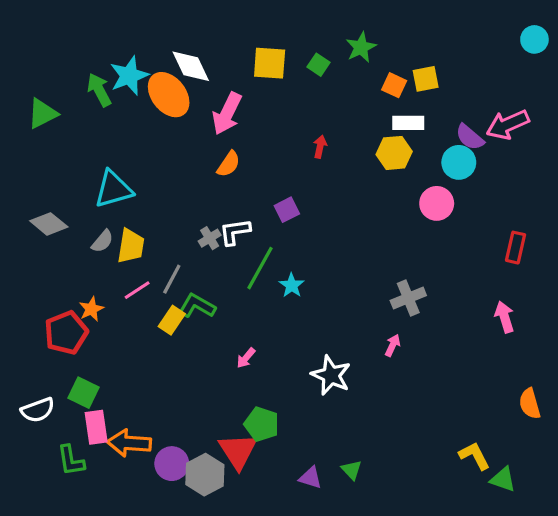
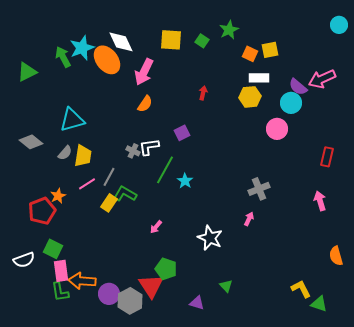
gray cross: (210, 238) -> (133, 151), turned -32
green L-shape: (71, 460) -> (60, 292), moved
green triangle: (352, 470) -> (226, 286), moved

